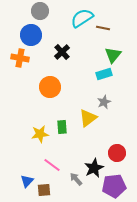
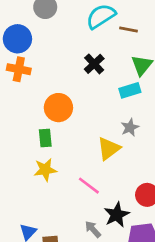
blue circle: (31, 35) -> (17, 39), moved
black cross: (62, 52) -> (94, 64), moved
green rectangle: (62, 127) -> (45, 138), moved
pink line: (52, 165) -> (89, 186), moved

